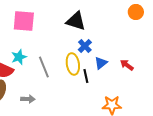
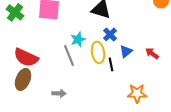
cyan star: (19, 57) -> (78, 39), moved
gray arrow: (28, 99) -> (59, 93), moved

